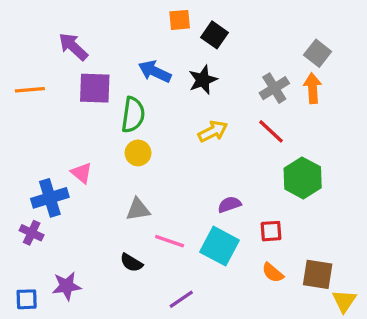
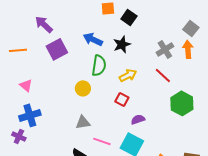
purple square: (95, 88) -> (57, 49), turned -30
green semicircle: (133, 115) -> (99, 65), moved
pink triangle: (81, 173) -> (26, 85), moved
red square: (271, 231) -> (122, 99), moved, turned 32

